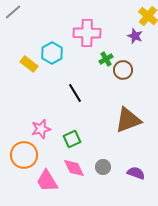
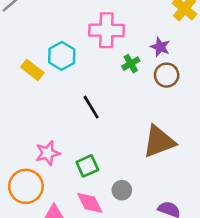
purple star: (135, 36) -> (160, 47), moved
brown circle: (123, 70) -> (167, 75), moved
gray circle: (103, 167) -> (122, 190), moved

